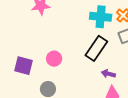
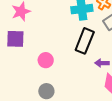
purple square: (23, 66) -> (15, 39), moved

